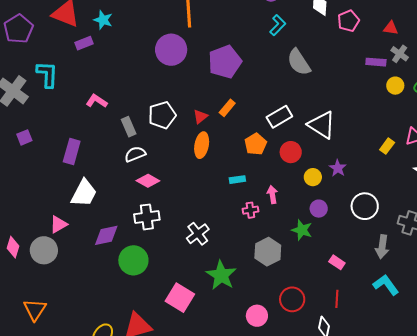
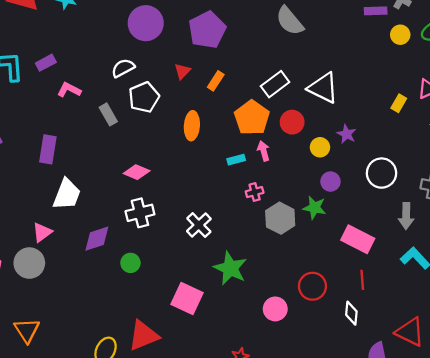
purple rectangle: (84, 43) -> (46, 63), moved
red triangle: (200, 117) -> (182, 71), moved
orange pentagon: (256, 144) -> (252, 118), size x1.4
white semicircle: (135, 154) -> (123, 68), moved
pink arrow: (272, 195) -> (264, 151), moved
gray hexagon: (268, 252) -> (280, 218), moved
green circle: (133, 260) -> (130, 263), size x0.6
pink rectangle: (337, 262) -> (358, 239), size x1.8

